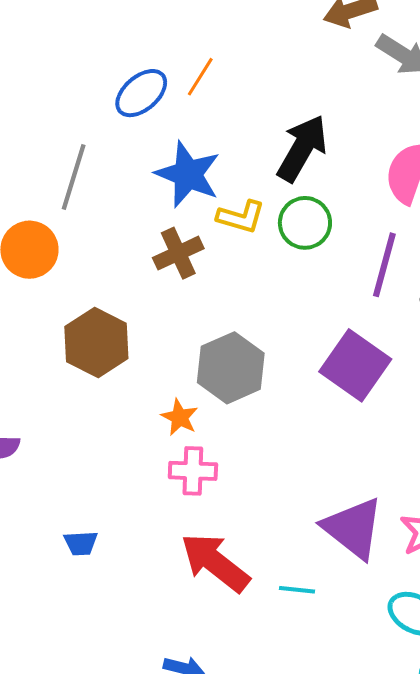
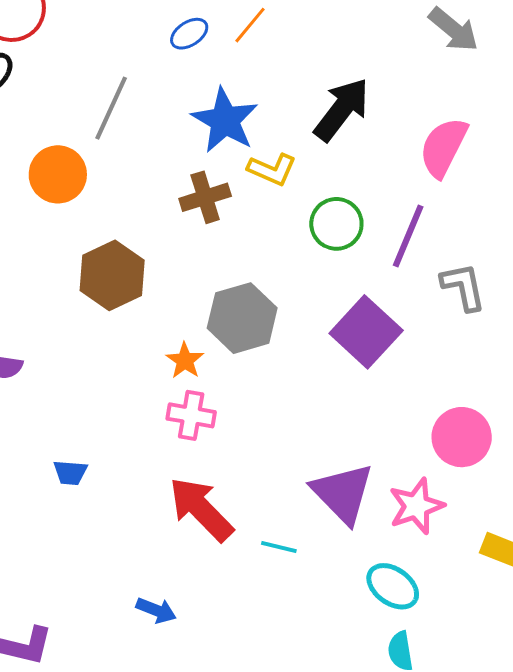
blue ellipse: (141, 93) -> (189, 34), size x0.7
green circle: (305, 223) -> (336, 224), moved

